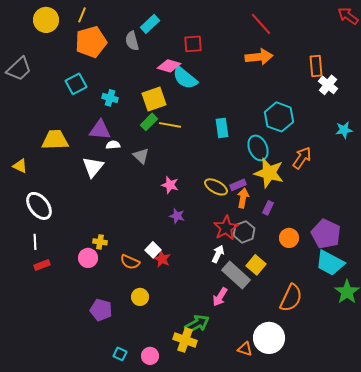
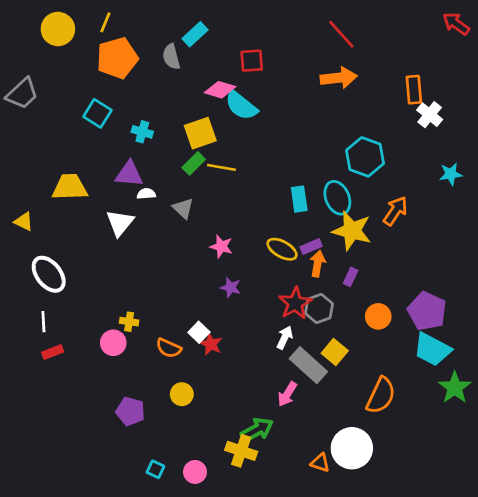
cyan square: (76, 84) -> (97, 113), turned -30
cyan rectangle: (222, 128) -> (299, 199), moved

